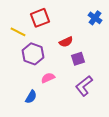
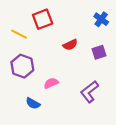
purple hexagon: (33, 54) -> (22, 66), moved
purple square: (78, 59) -> (99, 52), moved
blue semicircle: (31, 97) -> (33, 103), turned 88

